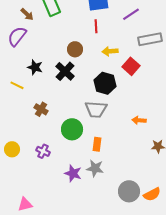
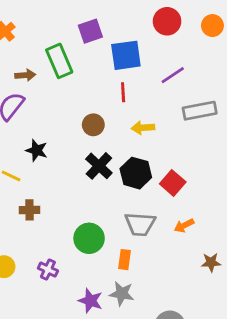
brown arrow: (27, 14) -> (25, 75), turned -48
red square: (131, 66) -> (173, 183), moved
black cross: (65, 71) -> (99, 166), moved
brown cross: (41, 109) -> (29, 210), moved, turned -32
gray trapezoid: (96, 109) -> (140, 224), moved
orange arrow: (139, 120) -> (184, 226), turned -32

